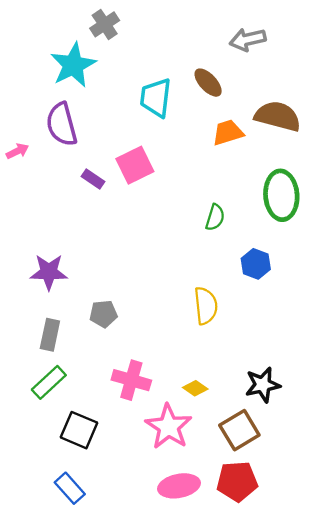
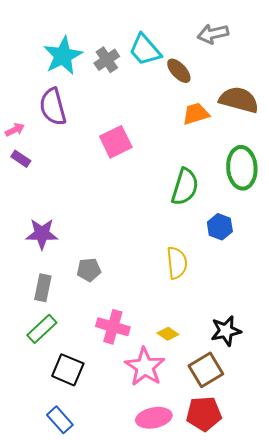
gray cross: (105, 24) -> (107, 60), moved
cyan trapezoid: (156, 98) -> (145, 50), moved, turned -48
purple rectangle: (93, 179) -> (21, 159), moved
green semicircle: (215, 217) -> (185, 187), size x1.6

